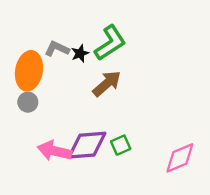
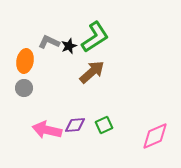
orange ellipse: (29, 71) -> (25, 61), size x0.7
purple diamond: (87, 145) -> (75, 125), size x0.6

